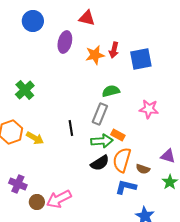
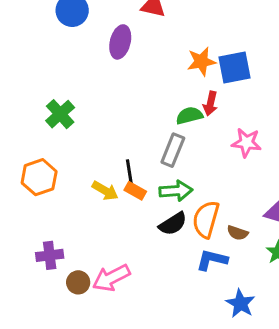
red arrow: (114, 50) -> (210, 104), moved
orange star: (95, 55) -> (201, 61), moved
orange rectangle: (118, 135) -> (135, 191), moved
yellow arrow: (35, 138) -> (105, 191), moved
purple cross: (18, 184) -> (50, 255), turned -30

